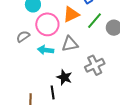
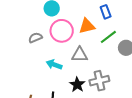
cyan arrow: (46, 50) -> (54, 65), moved
black star: (64, 77) -> (77, 85), moved

